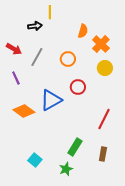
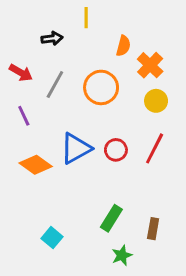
yellow line: (50, 12) -> (86, 18), moved
orange circle: (68, 59) -> (101, 87), size x1.5
red circle: (78, 87) -> (116, 150), moved
red line: (104, 119) -> (155, 148), moved
green star: (66, 169) -> (122, 255), moved

